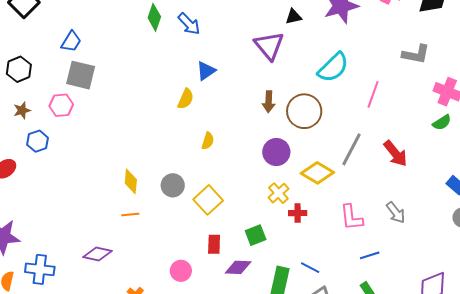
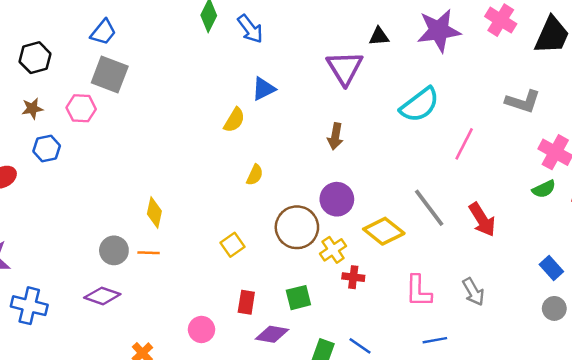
brown circle: (304, 111) -> (297, 227), moved
gray line: (352, 149) -> (429, 208), turned -72
gray circle: (173, 185) -> (114, 250), moved
yellow square: (208, 200) -> (233, 245), moved, size x0.7

